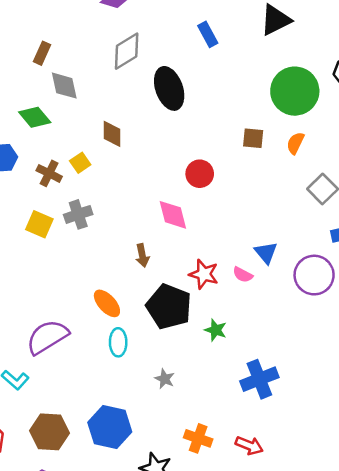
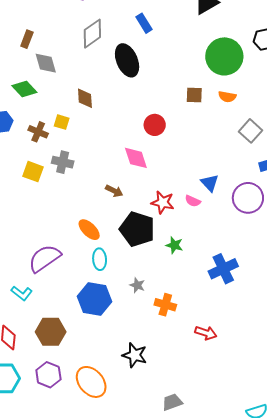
blue rectangle: (208, 34) -> (144, 23), moved
orange semicircle: (295, 143) -> (227, 97), turned -102
yellow square: (80, 163) -> (62, 122), turned -35
gray cross: (78, 214) -> (63, 162), turned 35
brown arrow: (142, 255) -> (114, 191), turned -48
blue cross: (259, 379) -> (223, 269), moved
blue hexagon: (110, 427) -> (94, 299), moved
orange cross: (198, 438) -> (165, 305), moved

